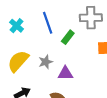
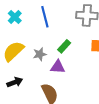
green rectangle: (68, 37) -> (64, 46), moved

